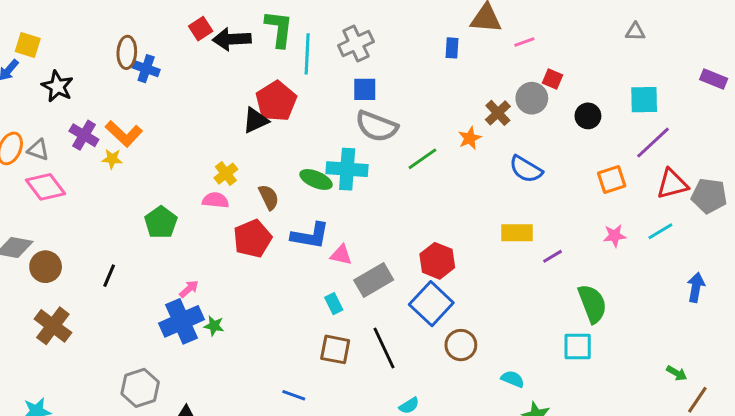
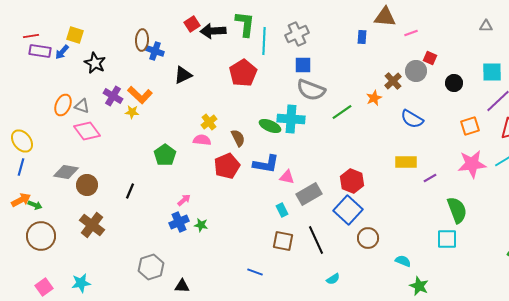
black triangle: (255, 120) -> (183, 75), moved
pink star: (615, 236) -> (472, 164), size x1.8
blue cross: (182, 321) -> (179, 222), size x0.7

